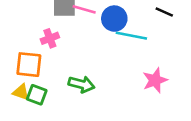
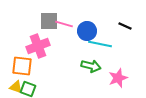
pink cross: (50, 38) -> (38, 46), size x1.6
green arrow: (81, 84) -> (91, 66), moved

